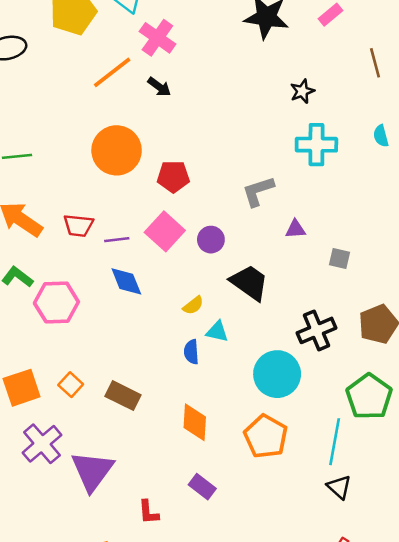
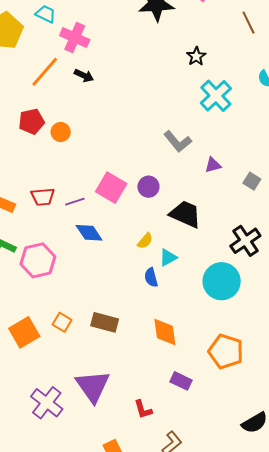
cyan cross: (316, 145) -> (216, 96), turned -32
orange circle: (117, 150) -> (61, 132), size x0.5
red pentagon: (173, 177) -> (32, 122), moved
gray L-shape: (258, 191) -> (178, 141), turned -100
gray square: (339, 259) -> (252, 181), turned 30
cyan triangle: (217, 332) -> (168, 257), turned -30
orange pentagon: (266, 436) -> (226, 351), moved
purple cross: (42, 444) -> (47, 403), moved

